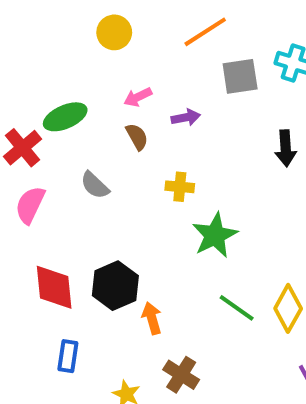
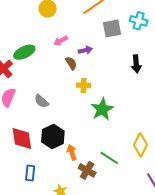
brown semicircle: (137, 137) -> (71, 63), moved
gray semicircle: (95, 185) -> (42, 101), moved
green line: (237, 308) -> (109, 158), moved
brown cross: (181, 375) -> (87, 170), moved

